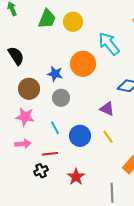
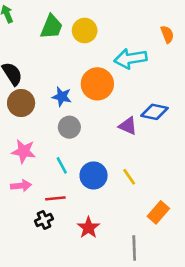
cyan arrow: (109, 44) -> (130, 58), turned -60
brown circle: (29, 89) -> (21, 103), moved
purple triangle: (107, 109) -> (128, 126), moved

